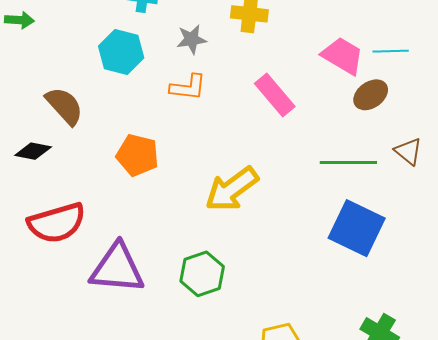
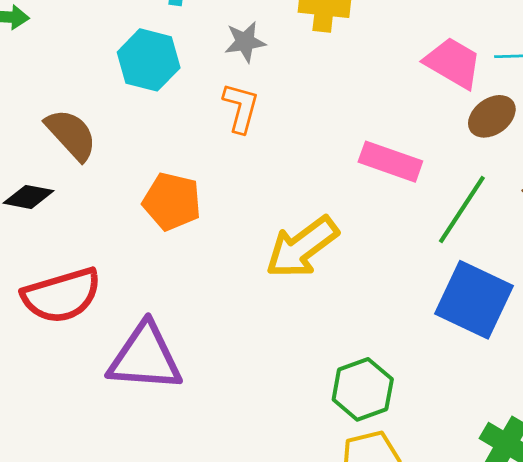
orange L-shape: (188, 87) -> (241, 108), turned -81
pink rectangle: (275, 95) -> (390, 162), moved, turned -30
green line: (348, 162) -> (462, 210), turned -56
green hexagon: (202, 274) -> (363, 389), moved

